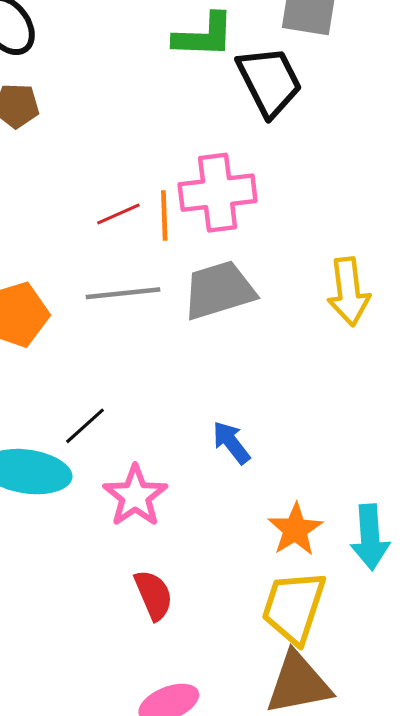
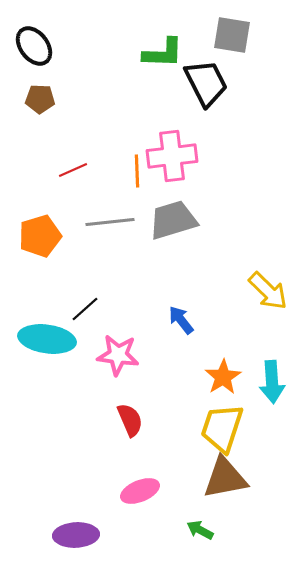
red line: (118, 214) -> (73, 170), moved
yellow arrow: (349, 292) -> (268, 291), moved, turned -39
pink star: (135, 496) -> (118, 355), turned -30

